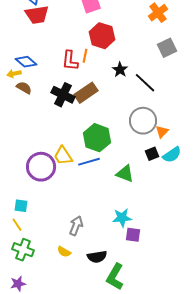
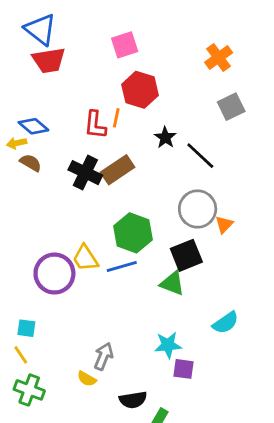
black square: (152, 154) -> (186, 255), moved, size x1.6
cyan semicircle: (172, 155) -> (226, 323), moved
yellow semicircle: (64, 252) -> (87, 379), moved

